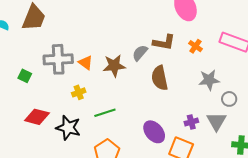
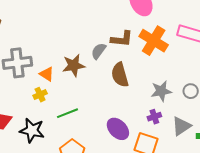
orange cross: (196, 46) -> (154, 41), size x2.0
orange triangle: (86, 63) -> (47, 74), moved
gray star: (209, 80) -> (161, 91), moved
gray triangle: (216, 121) -> (181, 126), moved, turned 30

